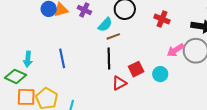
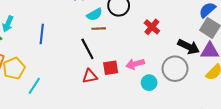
pink arrow: (175, 50) -> (135, 64), moved
black line: (109, 58) -> (87, 49), turned -45
cyan circle: (160, 74) -> (149, 83), moved

